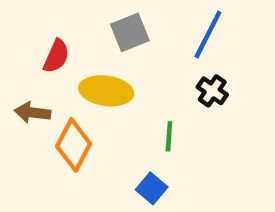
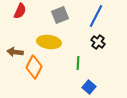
red semicircle: (56, 56) -> (20, 11), moved
blue square: (152, 188) -> (89, 87), moved

